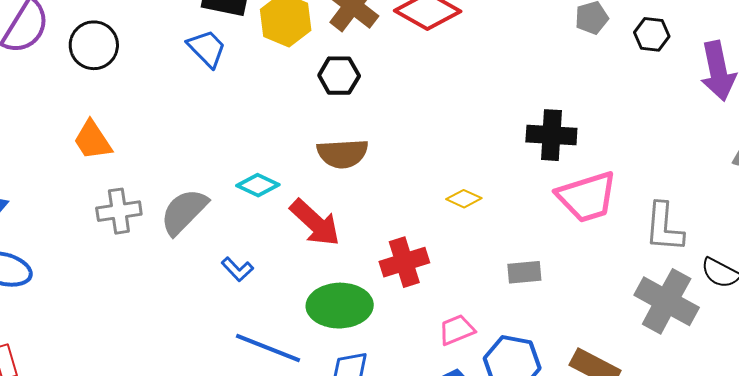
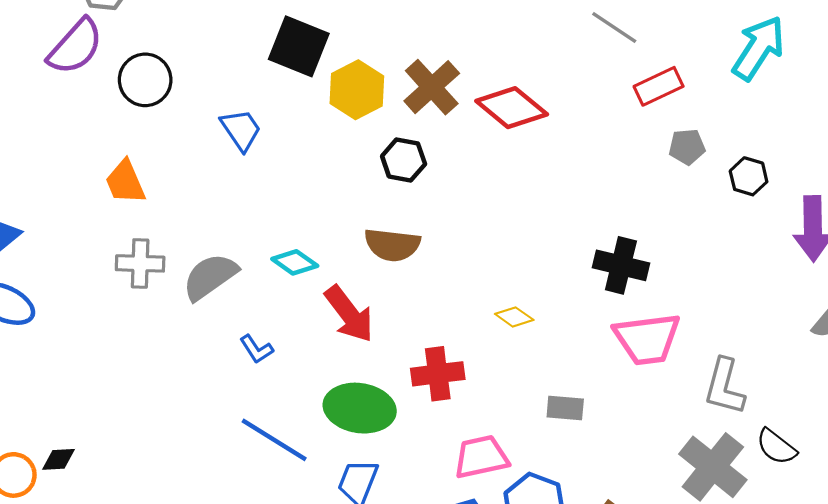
blue trapezoid: (207, 48) -> (241, 130), moved
pink trapezoid: (457, 330) -> (481, 457), size x1.4

